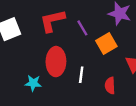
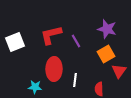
orange square: (106, 44) -> (106, 54), moved

